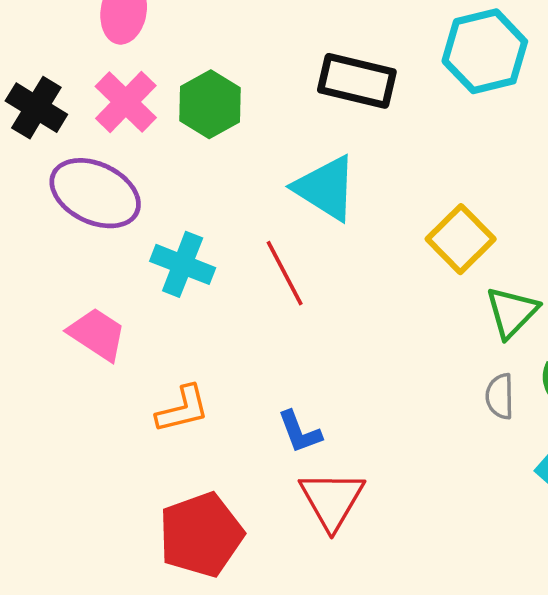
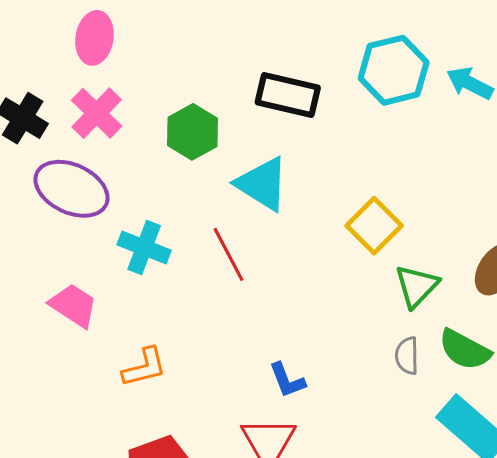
green hexagon: (210, 104) -> (193, 132), moved
blue L-shape: (300, 432) -> (287, 380), moved

